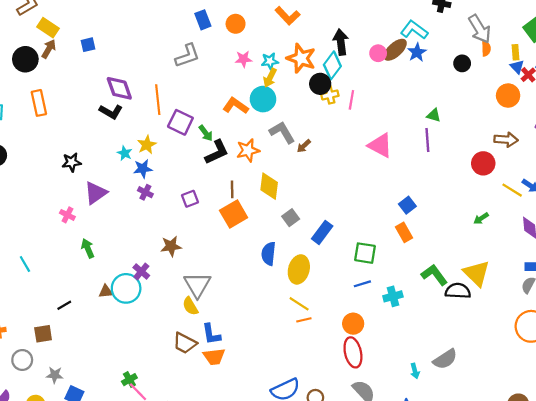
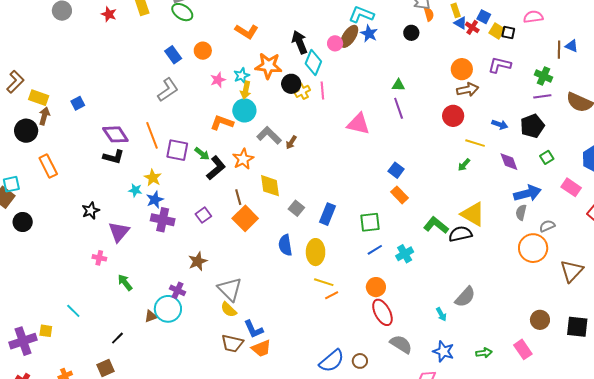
cyan diamond: (332, 65) -> (313, 63), moved
orange circle: (508, 96) -> (462, 69), moved
yellow line: (512, 190) -> (475, 143), moved
purple cross: (145, 192) -> (163, 220), size x1.6

